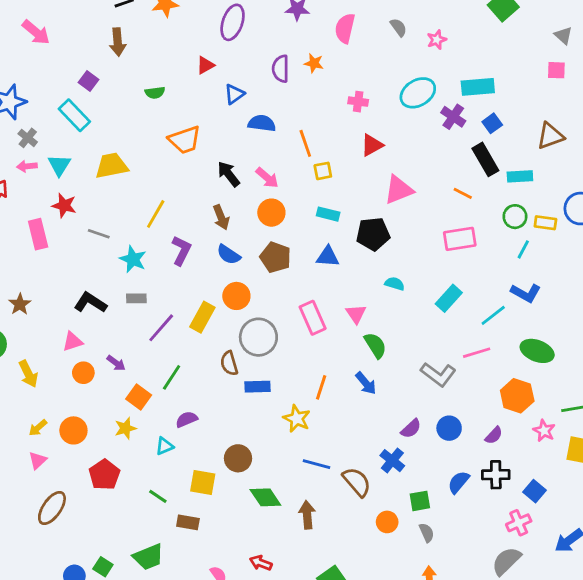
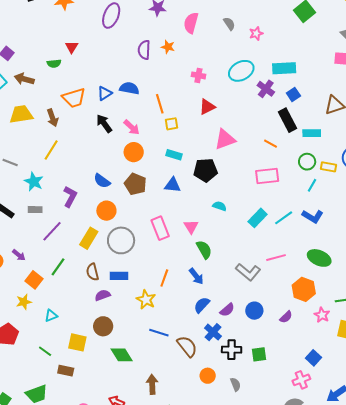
brown arrow: (118, 42) -> (24, 79), moved, turned 108
red triangle: (205, 65) -> (72, 47), moved, turned -32
blue triangle: (234, 94) -> (105, 93), moved
brown arrow: (221, 217) -> (53, 118), moved
purple L-shape: (181, 250) -> (70, 197), moved
cyan line: (493, 315) -> (284, 218), moved
yellow rectangle: (202, 317) -> (89, 238), moved
brown semicircle: (229, 363) -> (93, 272), moved
purple semicircle: (187, 419) -> (103, 295), moved
black cross: (496, 475) -> (232, 350), moved
blue semicircle: (459, 482) -> (202, 305), moved
green square: (420, 501) -> (259, 354), moved
brown arrow: (307, 515) -> (152, 384), moved

